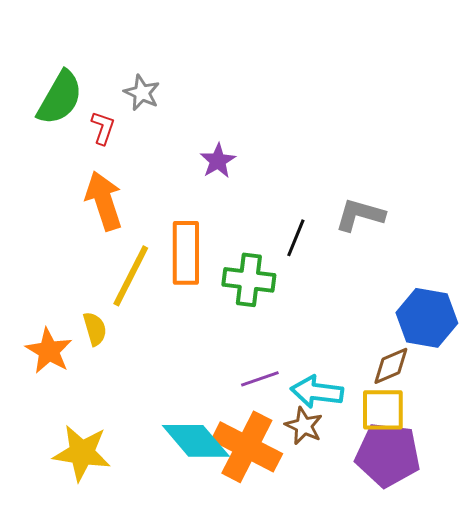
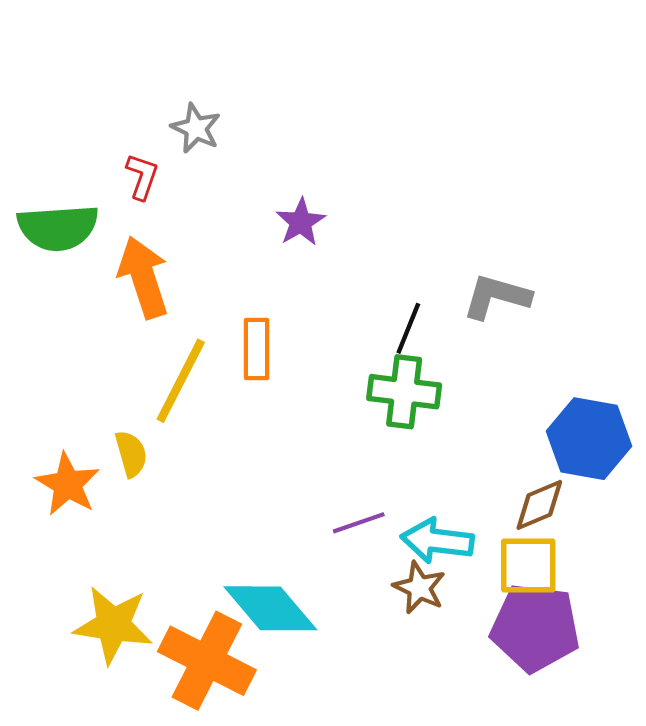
green semicircle: (60, 98) -> (58, 228), moved, turned 56
orange rectangle: (186, 253) -> (257, 349), size x0.7
green cross: (249, 280) -> (404, 392), moved
orange cross: (247, 447) -> (207, 661), moved

